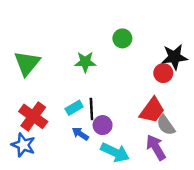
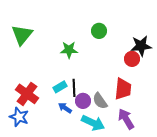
green triangle: (27, 63) -> (22, 35), moved
red trapezoid: (152, 110) -> (123, 89), turned -30
gray semicircle: (166, 125) -> (100, 101), moved

